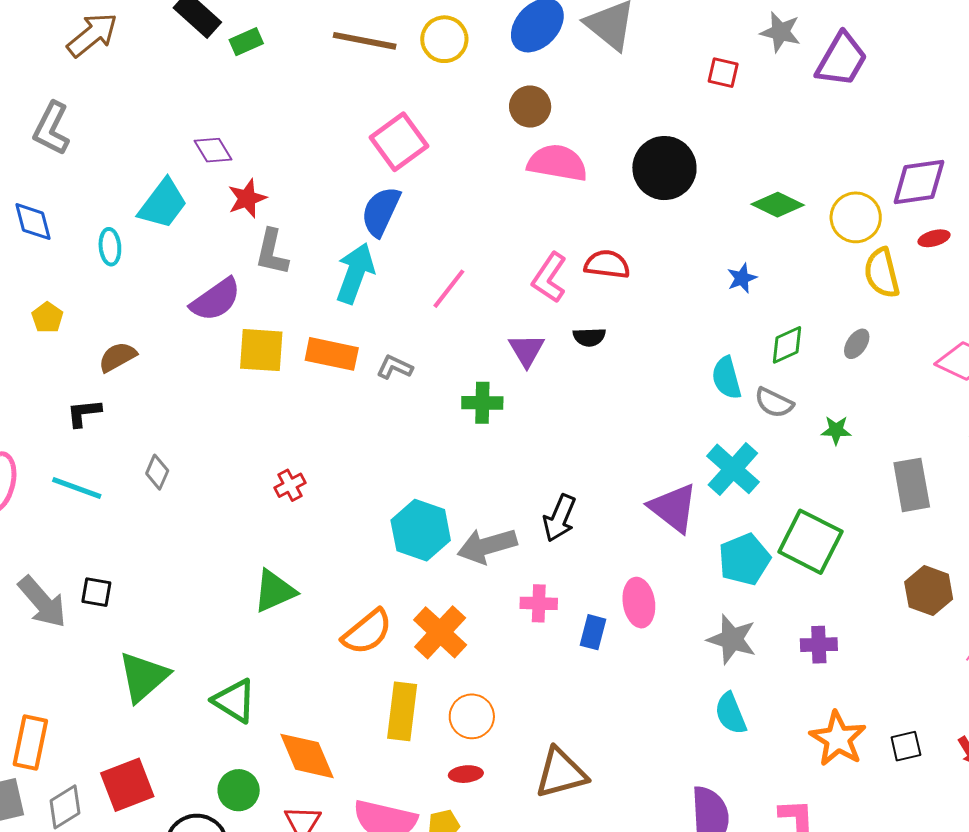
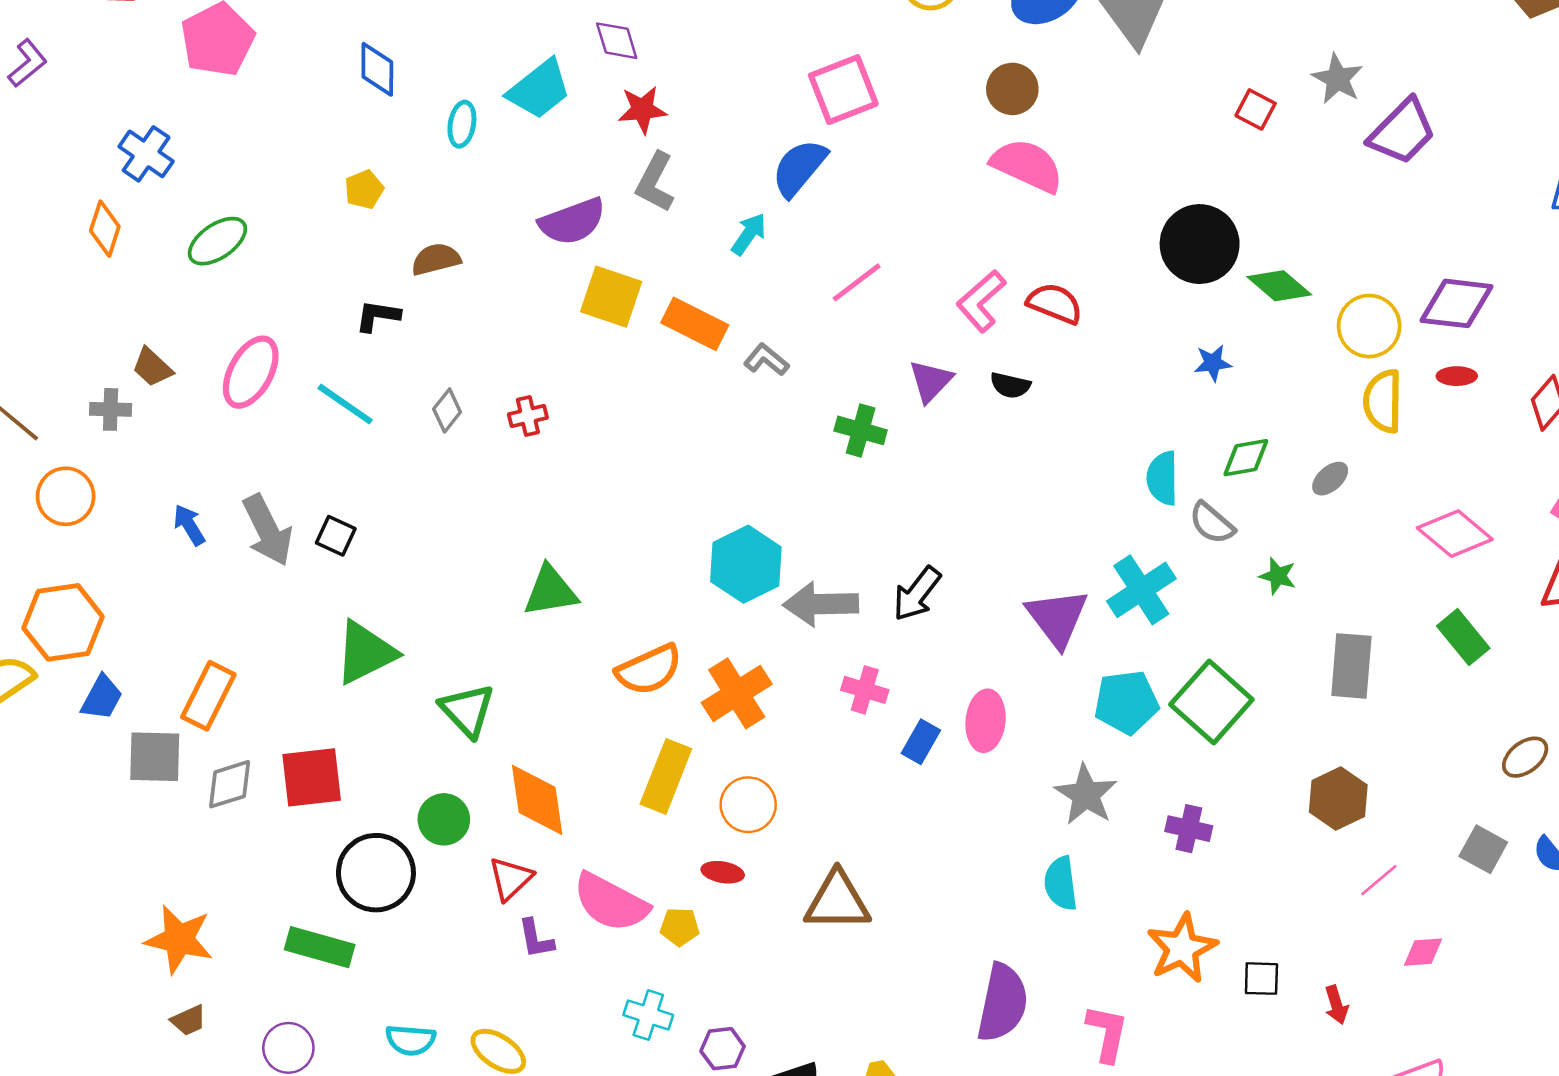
black circle: (664, 168) -> (1200, 244), moved
cyan arrow: (355, 273) -> (749, 234), size x0.6
red cross: (290, 485) -> (528, 416), moved

